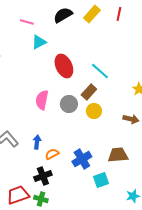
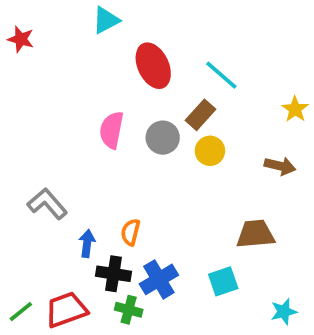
blue arrow: (37, 142) -> (87, 243), moved
orange semicircle: (52, 154) -> (131, 232), turned -48
blue cross: (82, 159) -> (159, 279), moved
black cross: (43, 176) -> (113, 274), turned 30
green cross: (41, 199) -> (129, 310), moved

